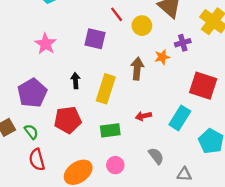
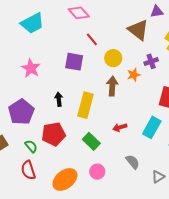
yellow circle: (142, 26) -> (113, 58), moved
green rectangle: (110, 130) -> (91, 141), turned 54
green semicircle: (31, 132) -> (31, 146), moved
gray triangle: (184, 174) -> (158, 177), turned -32

